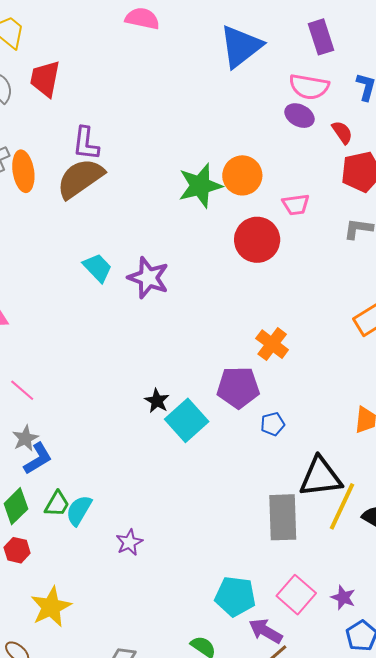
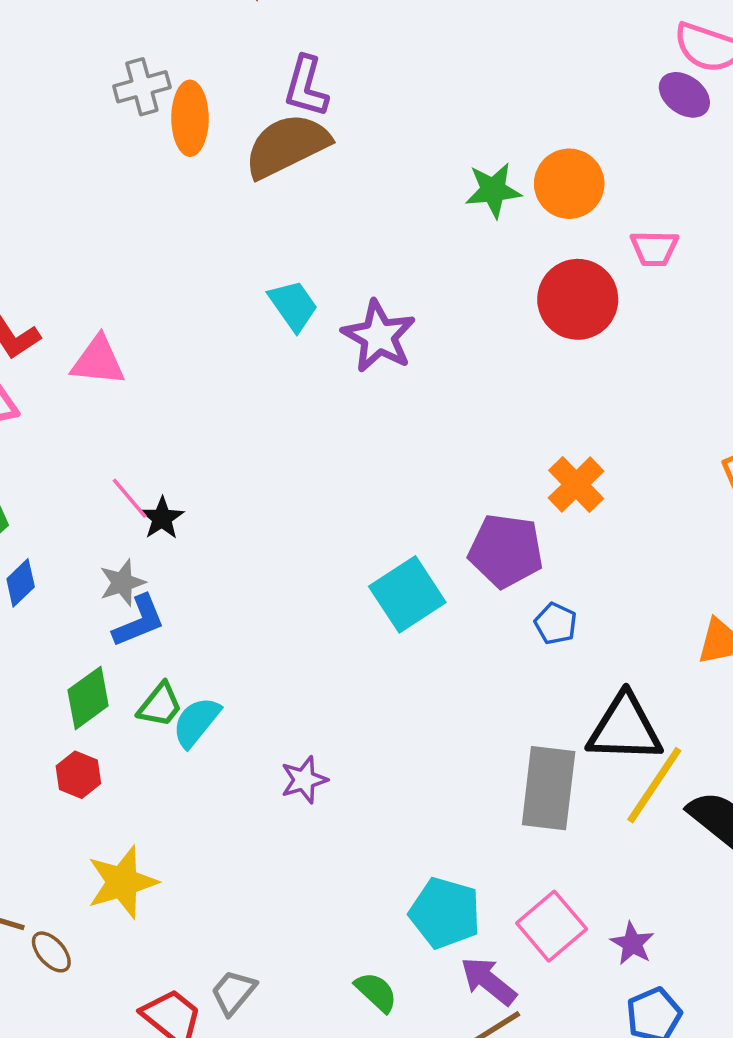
green star: (200, 186) -> (493, 190), size x0.7
black star: (157, 401) -> (162, 518), moved
blue pentagon: (273, 424) -> (556, 624), turned 30
purple star: (129, 542) -> (304, 780), moved

